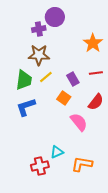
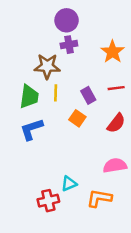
purple cross: (39, 29) -> (69, 45), moved
yellow line: (46, 77) -> (56, 93), turned -48
pink semicircle: (79, 122) -> (115, 165), moved, turned -60

